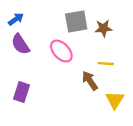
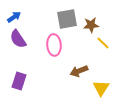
pink ellipse: (61, 51) -> (54, 45), turned 40
yellow line: (106, 64) -> (103, 43), moved, turned 40
brown arrow: (90, 81) -> (79, 71), turned -78

